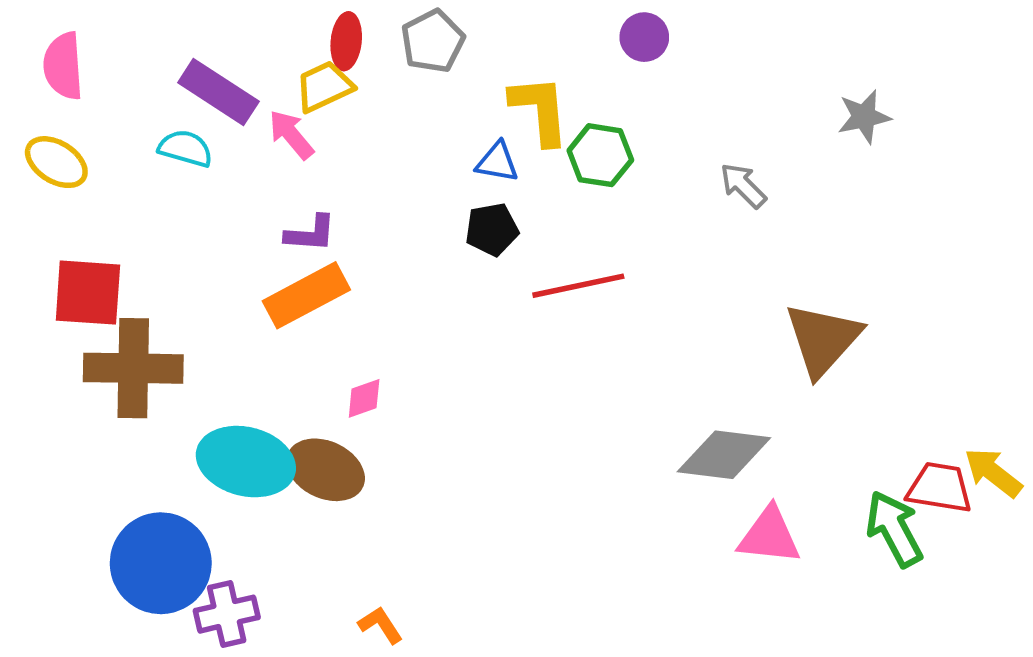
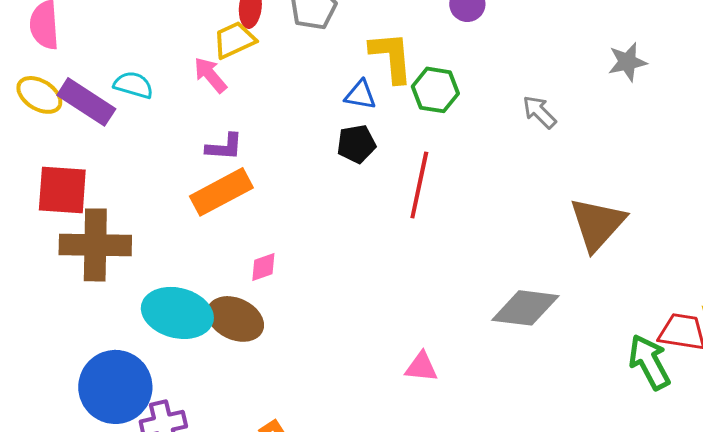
purple rectangle: (218, 92) -> (86, 102), moved
red line: (578, 286) -> (419, 185), turned -66
pink triangle: (769, 536) -> (421, 367), moved, size x0.7

